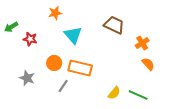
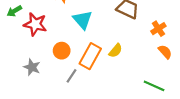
red star: (30, 39) -> (35, 24), size x1.5
orange rectangle: (80, 68) -> (90, 56), turned -75
yellow semicircle: (114, 93) -> (116, 51), moved

